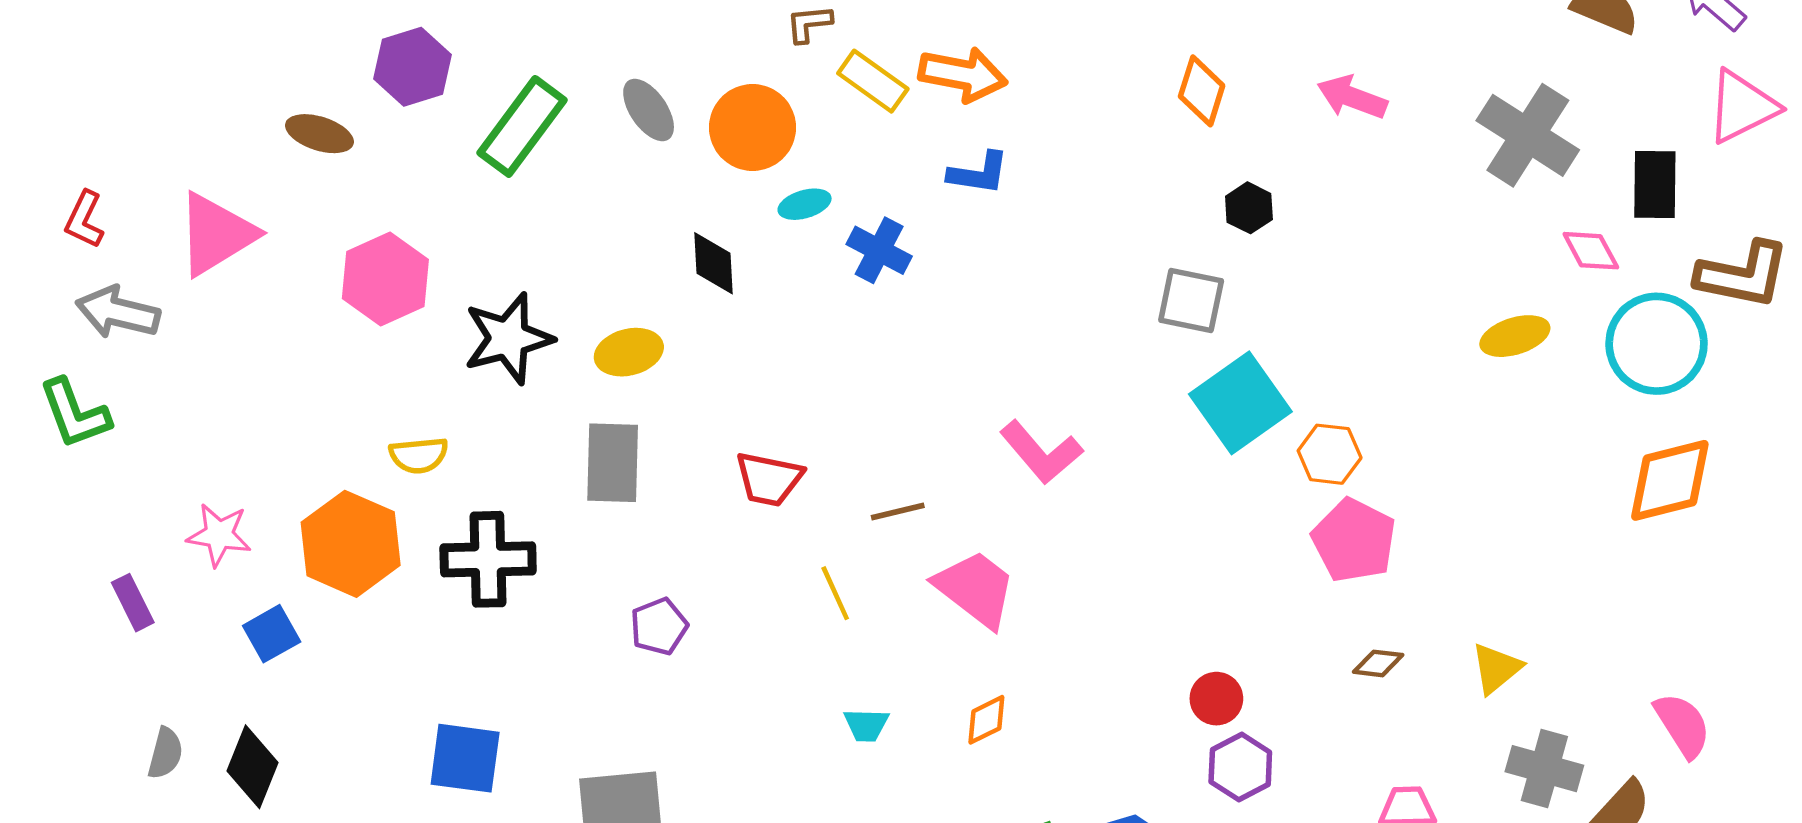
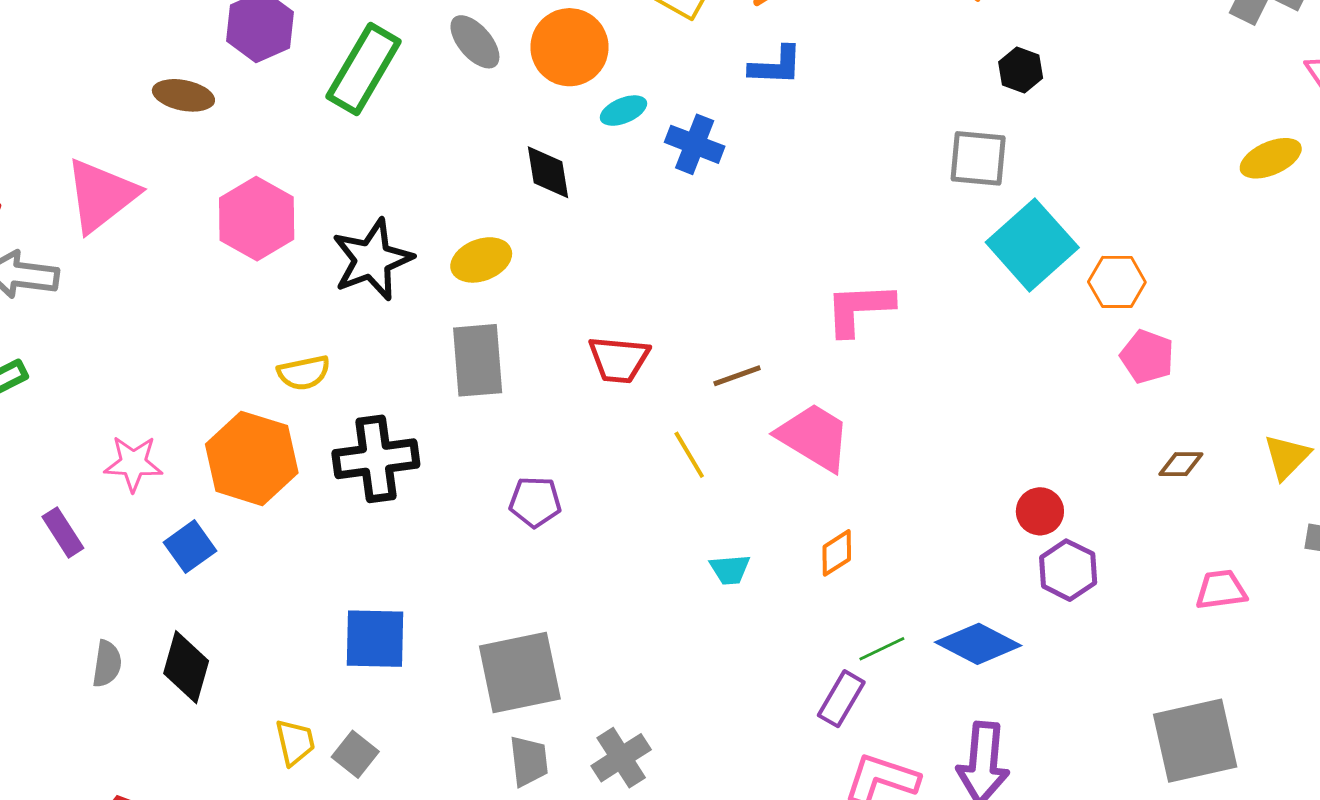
pink L-shape: (1041, 452) -> (859, 309), turned 134
pink pentagon: (1354, 540) -> (1147, 357), size x0.7
purple pentagon: (659, 626) -> (535, 502), turned 30

